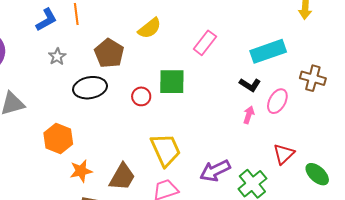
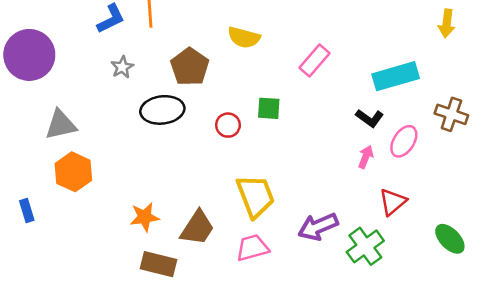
yellow semicircle: (150, 28) -> (244, 37), turned 50
green square: (172, 82) -> (269, 108), size x0.7
orange hexagon: (58, 138) -> (73, 172), moved
red triangle: (284, 154) -> (393, 202), moved

